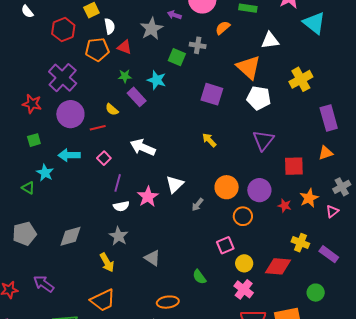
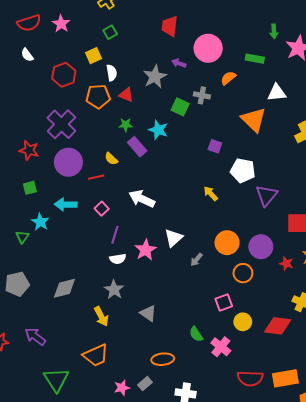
purple square: (212, 94) -> (215, 146), size x0.6
white pentagon: (259, 98) -> (243, 171), moved
green triangle: (28, 188) -> (22, 237), turned 32
pink cross: (244, 289) -> (221, 347), moved

